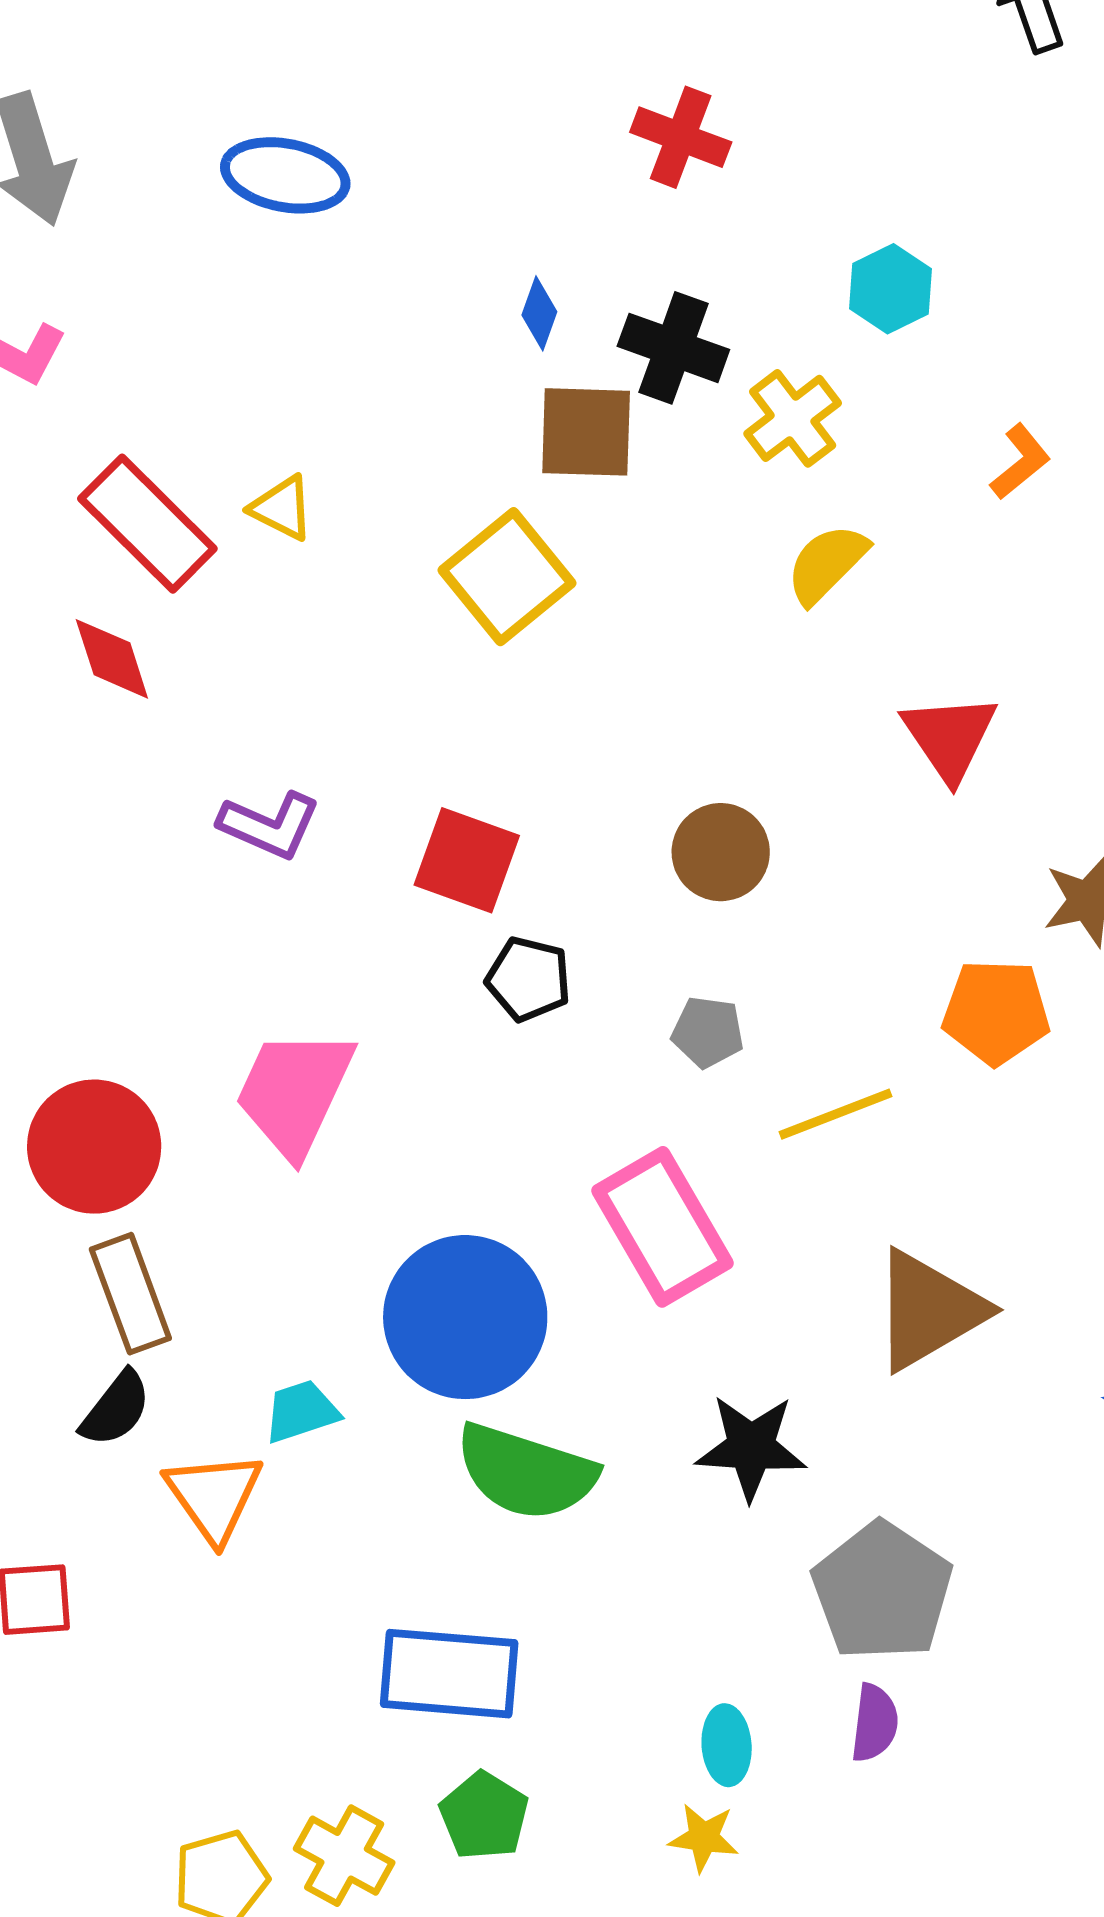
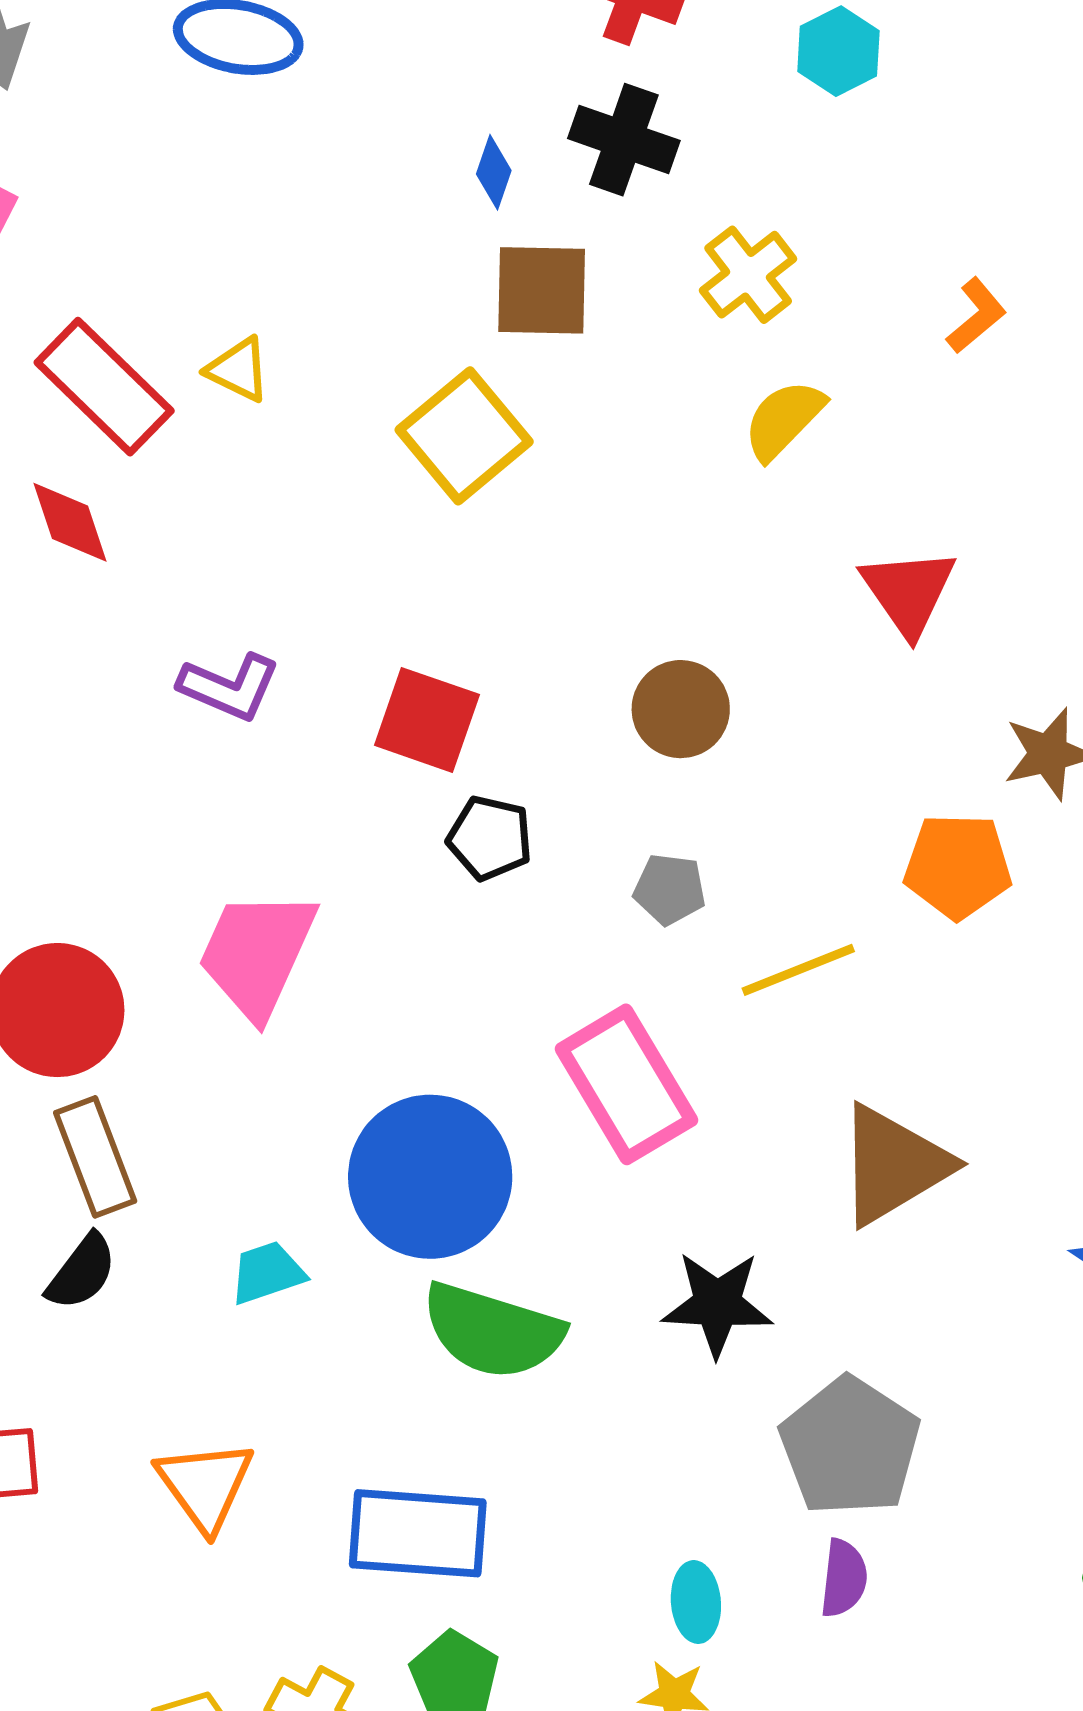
cyan hexagon: (891, 289) -> (838, 51), moved
black cross: (673, 348) -> (624, 140), moved
orange triangle: (214, 1496) -> (205, 1485), moved

